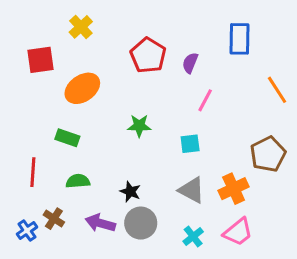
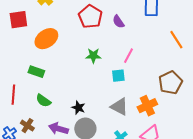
purple semicircle: (190, 63) -> (118, 22), turned -56
pink line: (205, 100) -> (128, 56), moved
green star: (139, 126) -> (93, 56), moved
green semicircle: (78, 181) -> (43, 101), turned -140

